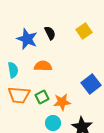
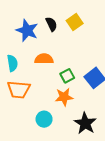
yellow square: (84, 31) -> (75, 22), moved
green square: (42, 97) -> (67, 76), moved
cyan circle: (53, 123) -> (44, 119), moved

